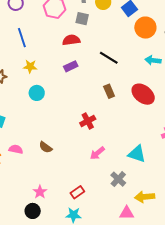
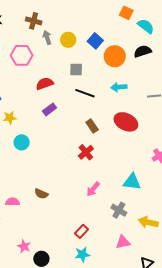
gray square: (82, 19) -> (76, 70), moved
cyan arrow: (153, 60) -> (119, 87), moved
red cross: (88, 121) -> (86, 152), moved
pink star: (40, 192) -> (24, 246), moved
yellow arrow: (145, 197) -> (148, 222), turned 30
pink triangle: (127, 213) -> (123, 242), moved

